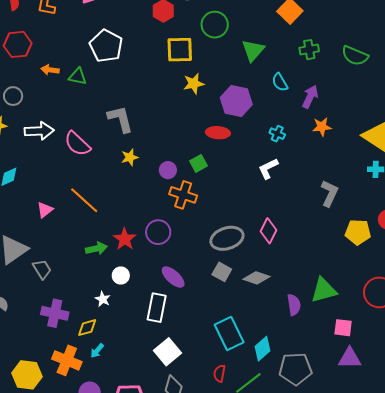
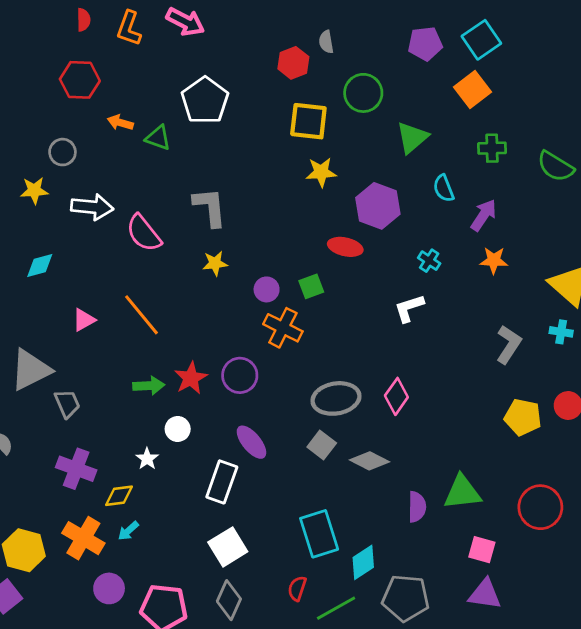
gray L-shape: (330, 193) -> (509, 344), moved

